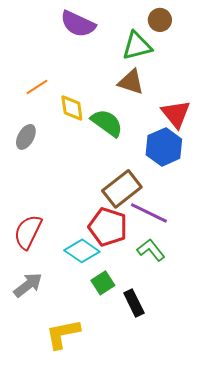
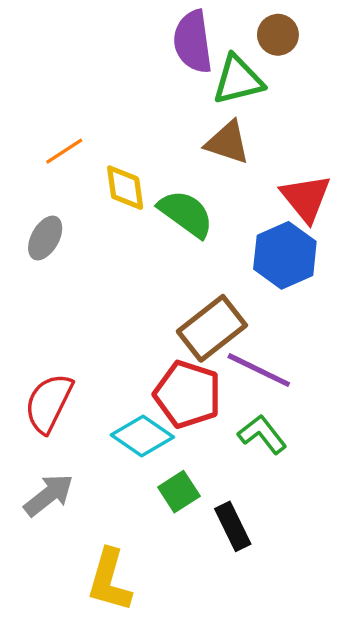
purple semicircle: (78, 24) -> (193, 42), moved, turned 57
yellow L-shape: (63, 334) -> (109, 580), turned -63

